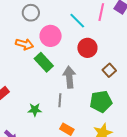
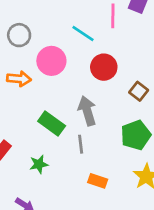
green rectangle: (44, 62) -> (52, 124), moved
green star: (35, 110) -> (39, 164), moved

